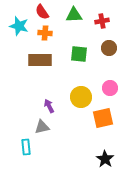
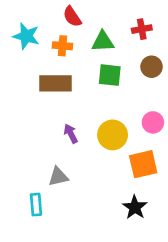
red semicircle: (42, 12) -> (72, 17), moved
green triangle: (74, 15) -> (103, 42), moved
purple arrow: (49, 106) -> (71, 134), moved
black star: (105, 159) -> (135, 207), moved

